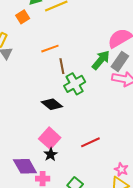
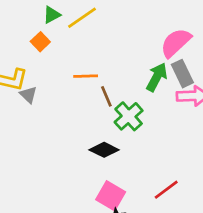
orange line: (50, 49) -> (86, 76), turned 30
gray rectangle: (120, 61) -> (182, 74), turned -48

